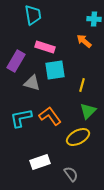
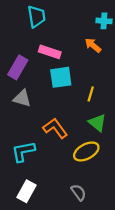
gray triangle: (32, 83) -> (22, 98), moved
green triangle: (88, 111) -> (97, 123), turned -36
cyan L-shape: (21, 118) -> (23, 151), moved
white rectangle: (40, 162) -> (27, 191), moved, turned -42

